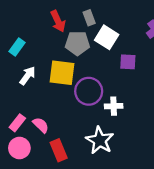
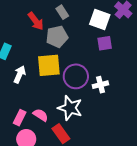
white square: (107, 37) -> (100, 20), moved
white star: (100, 140) -> (70, 108), moved

